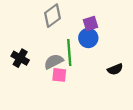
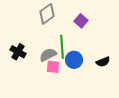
purple square: (91, 23) -> (81, 21), turned -32
blue circle: (88, 38) -> (74, 60), moved

